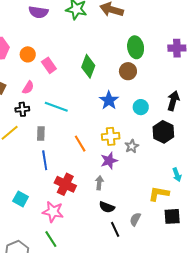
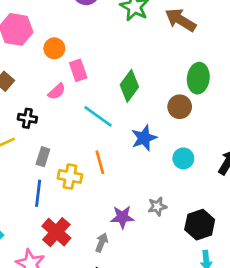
pink semicircle: (28, 88) -> (57, 91), moved
cyan line: (56, 107) -> (98, 116), moved
black hexagon: (163, 132) -> (200, 225), moved
yellow cross: (111, 136) -> (70, 176), moved
orange line: (80, 144) -> (100, 162), moved

